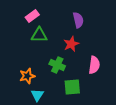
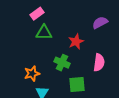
purple semicircle: (78, 20) -> (100, 23), moved, turned -105

